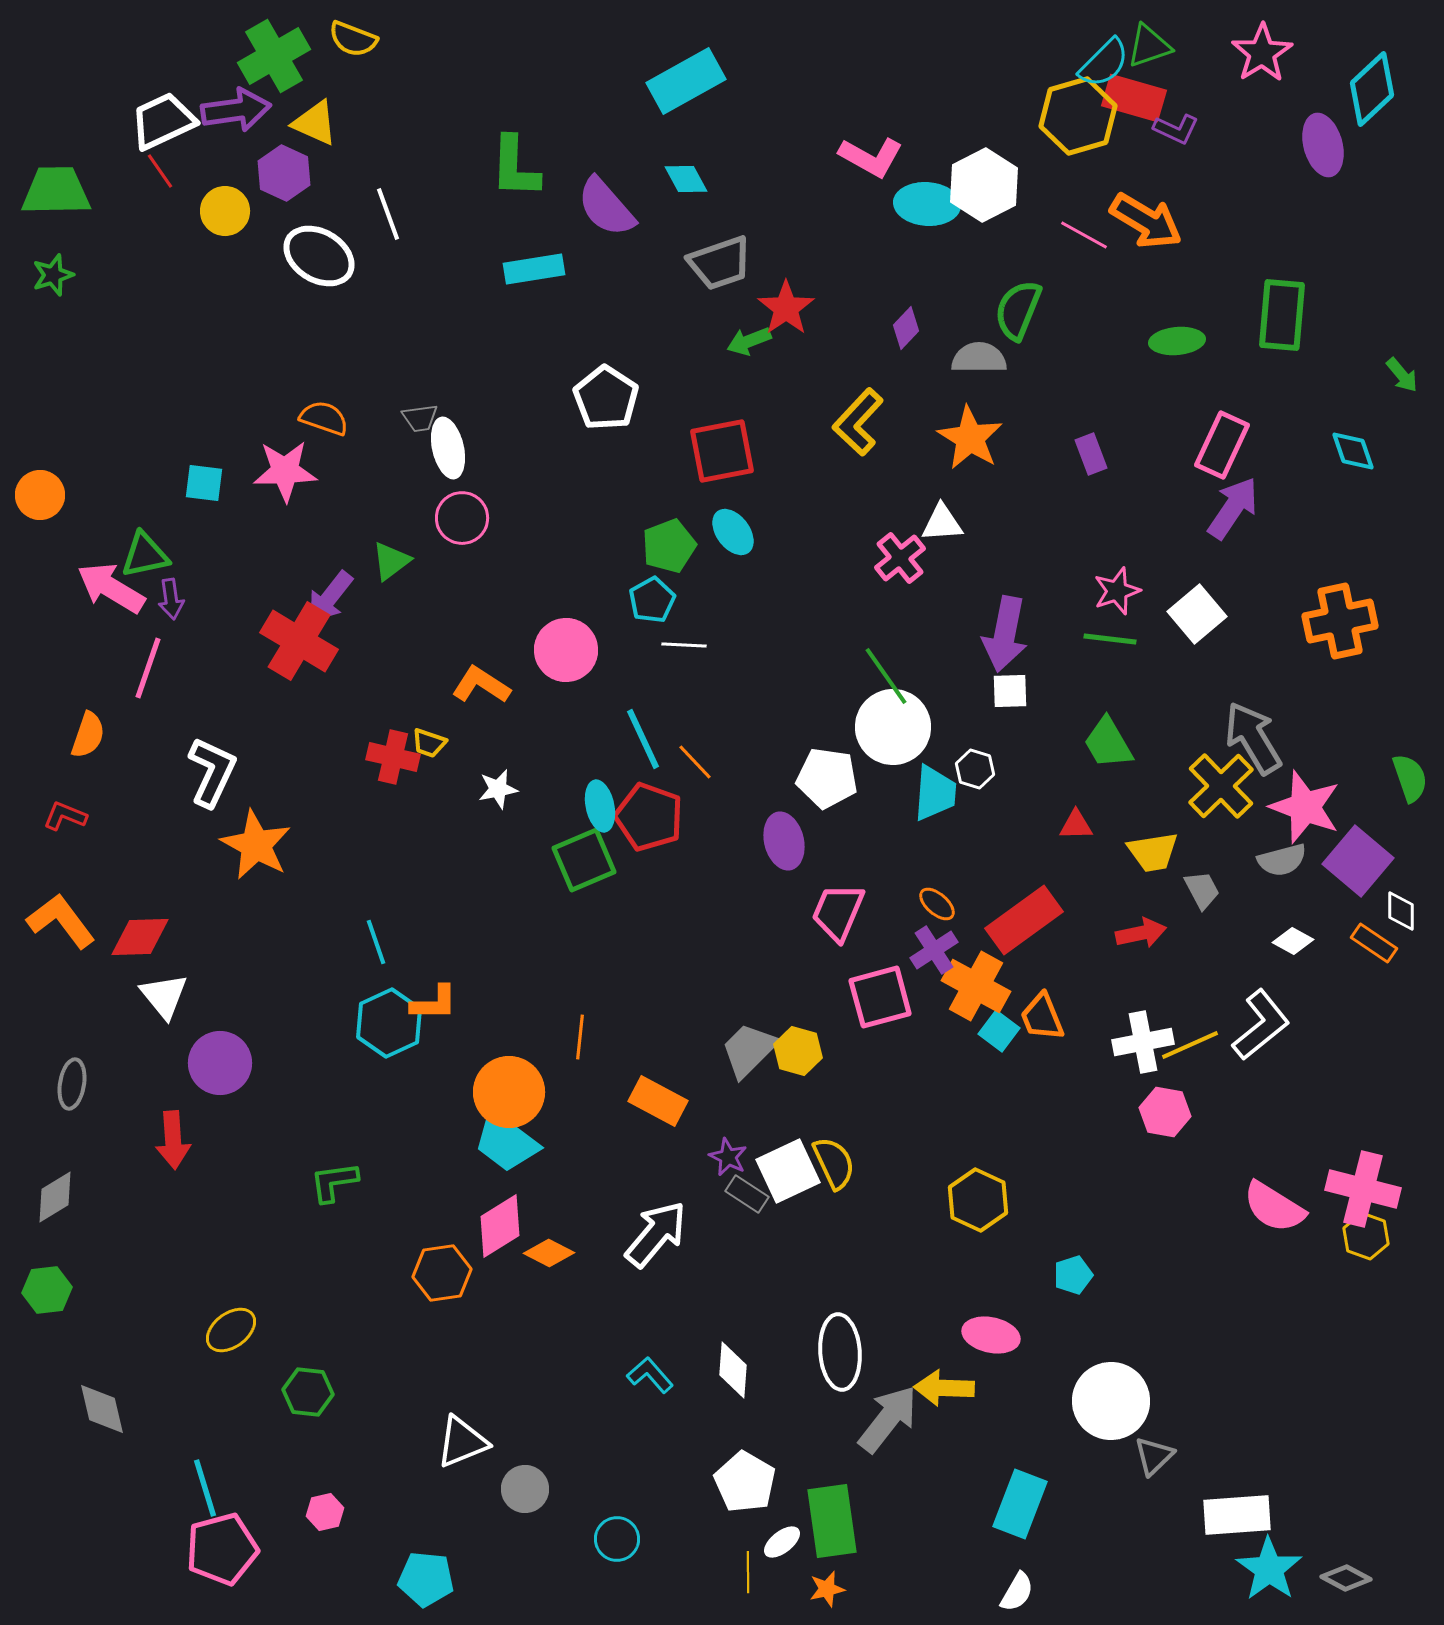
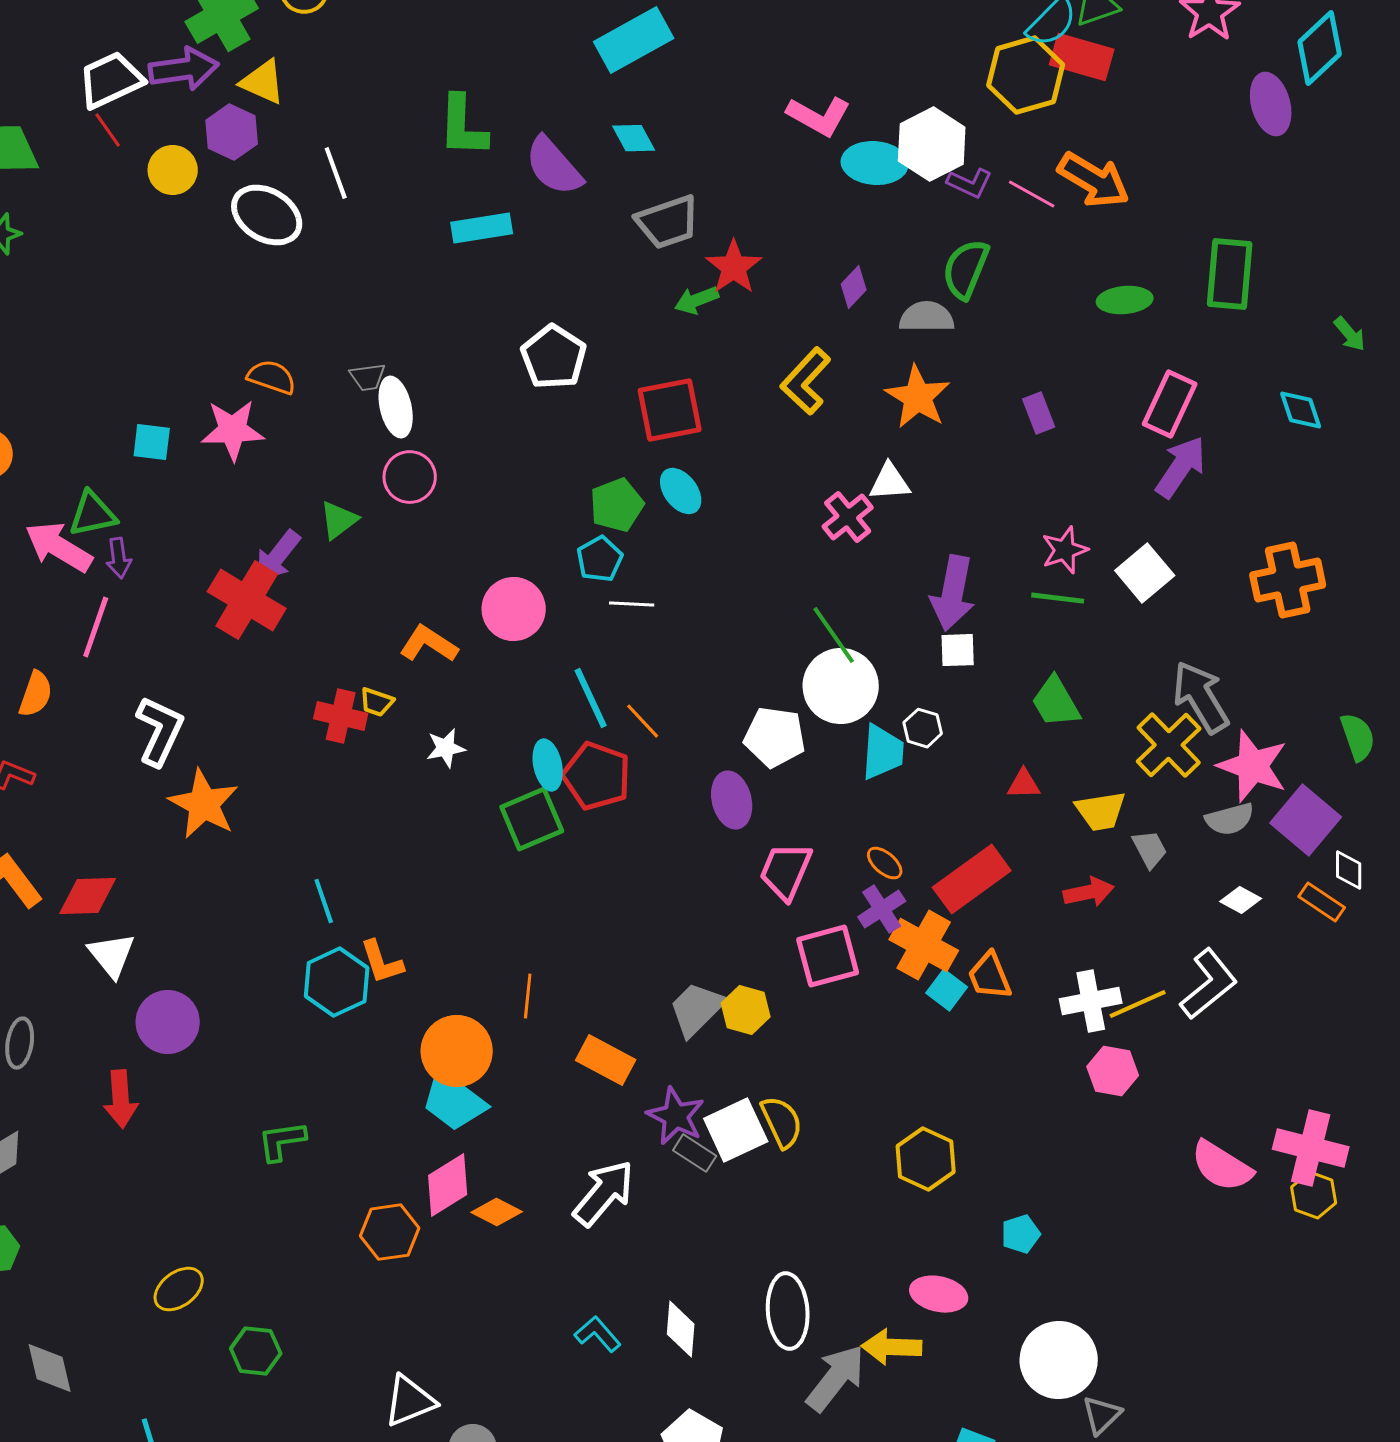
purple L-shape: (1176, 129) -> (970, 183), moved
orange L-shape: (434, 1003) -> (382, 962), turned 72
purple star: (728, 1157) -> (676, 1116), size x1.5

